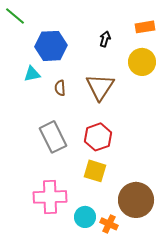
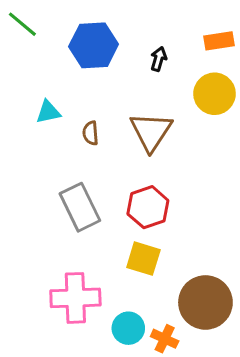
blue hexagon: (51, 46) -> (94, 45), moved

